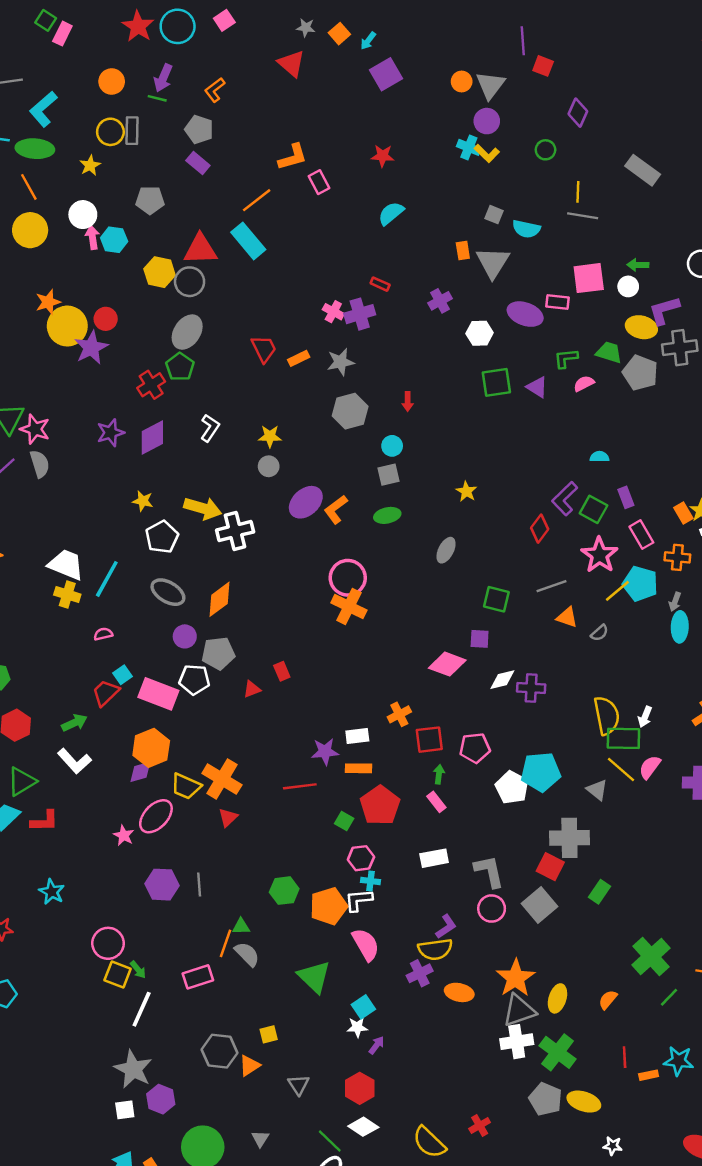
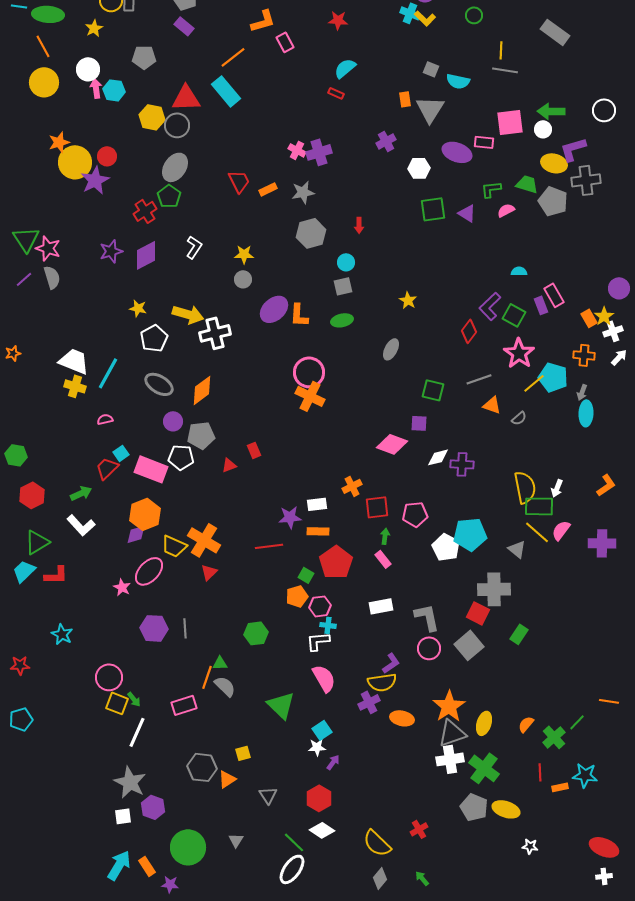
green arrow: (638, 265) -> (551, 111), size x1.5
red rectangle: (380, 284) -> (336, 93), moved
orange L-shape: (336, 509) -> (299, 315), turned -50
pink rectangle: (641, 535) -> (554, 295), moved
orange pentagon: (329, 906) -> (297, 596), moved, size x0.7
green cross: (651, 956) -> (554, 737), moved, size x0.7

